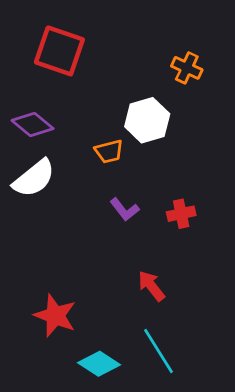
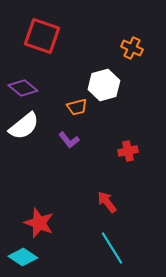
purple L-shape: (125, 209) -> (69, 140), moved
cyan diamond: (99, 364) -> (23, 257), moved

